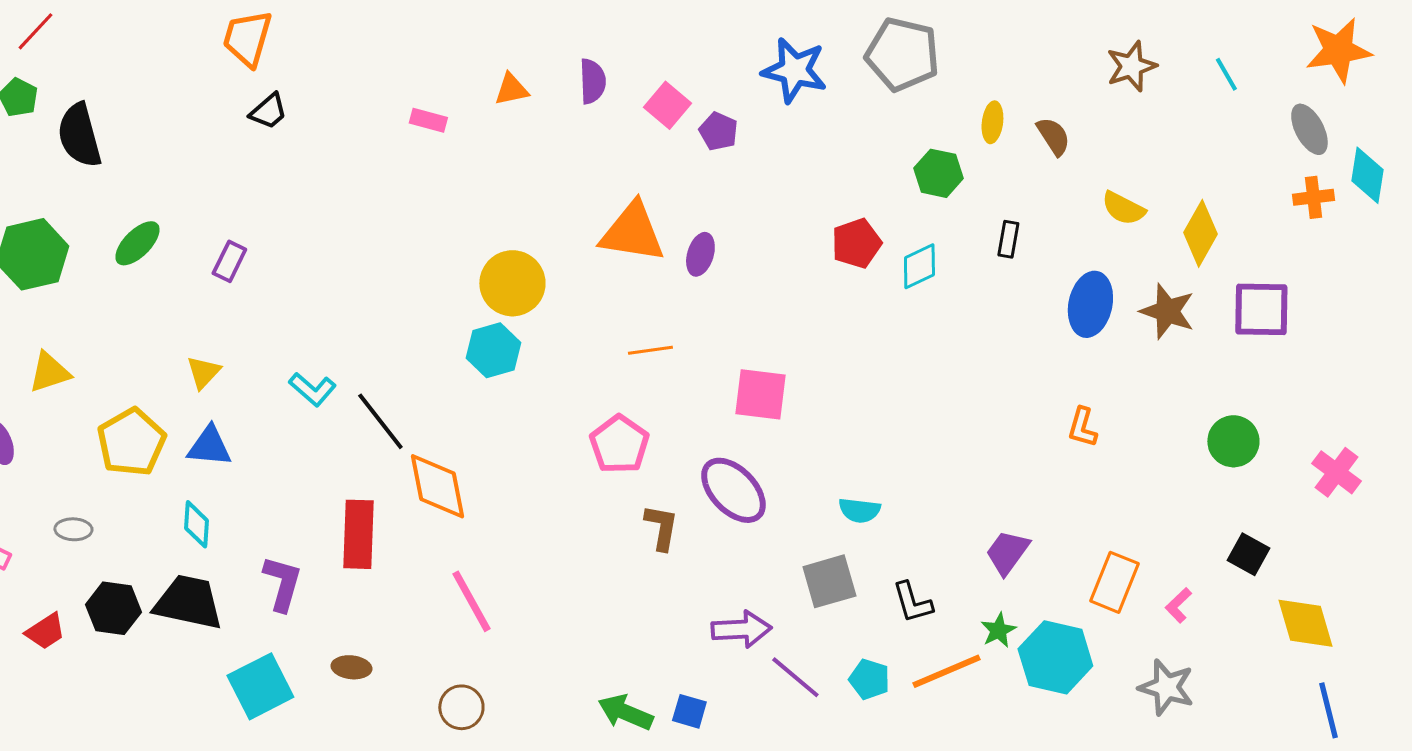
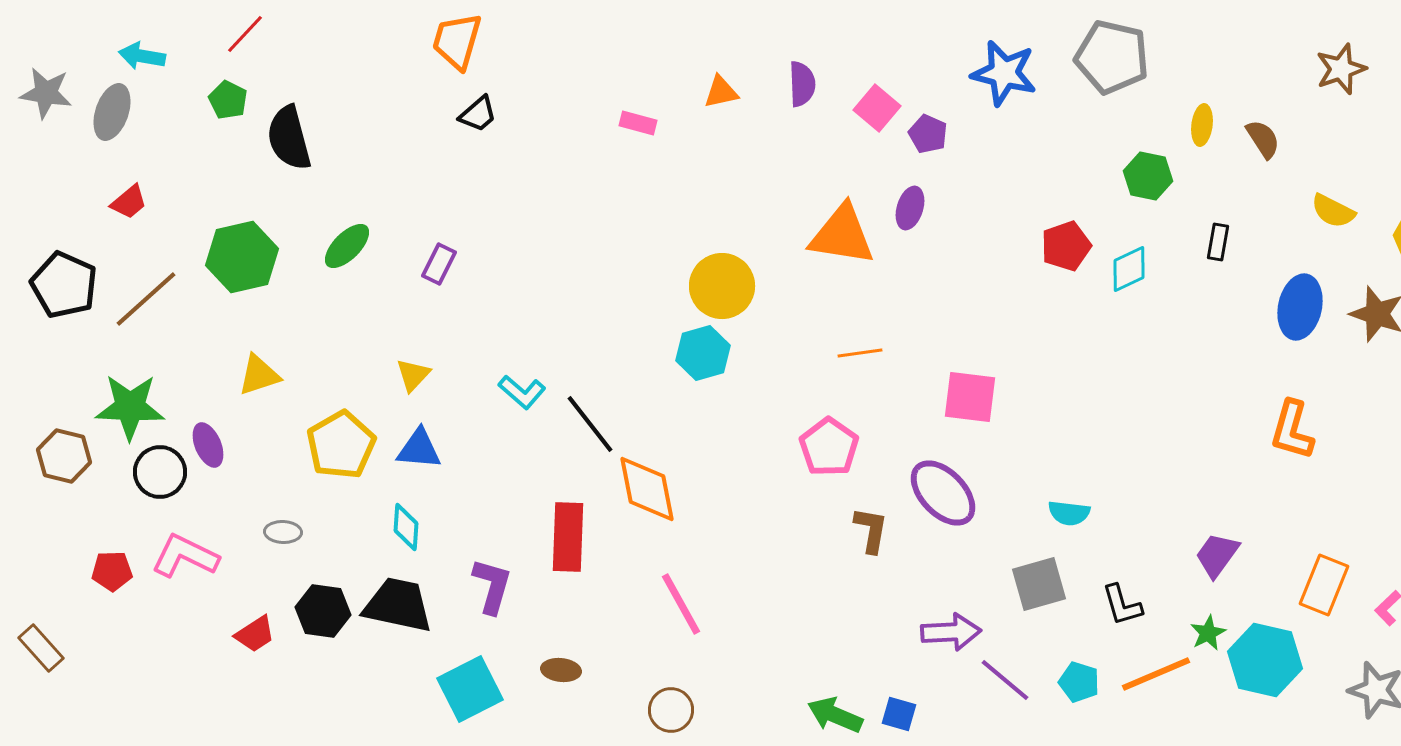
purple ellipse: (700, 254) -> (910, 208), moved
orange L-shape: (1082, 427) -> (1292, 430), size x1.5

